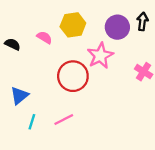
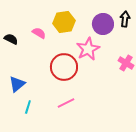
pink line: (64, 119) -> (66, 103), moved

